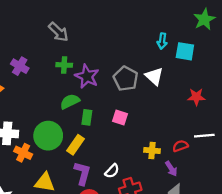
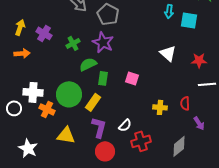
green cross: (64, 65) -> (73, 43), moved, turned -32
white triangle: (154, 76) -> (168, 53), moved
gray pentagon: (126, 79) -> (108, 14), moved
white line: (204, 136) -> (207, 84), moved
red semicircle: (180, 146) -> (185, 103), turned -72
purple arrow: (171, 169) -> (199, 123), moved

